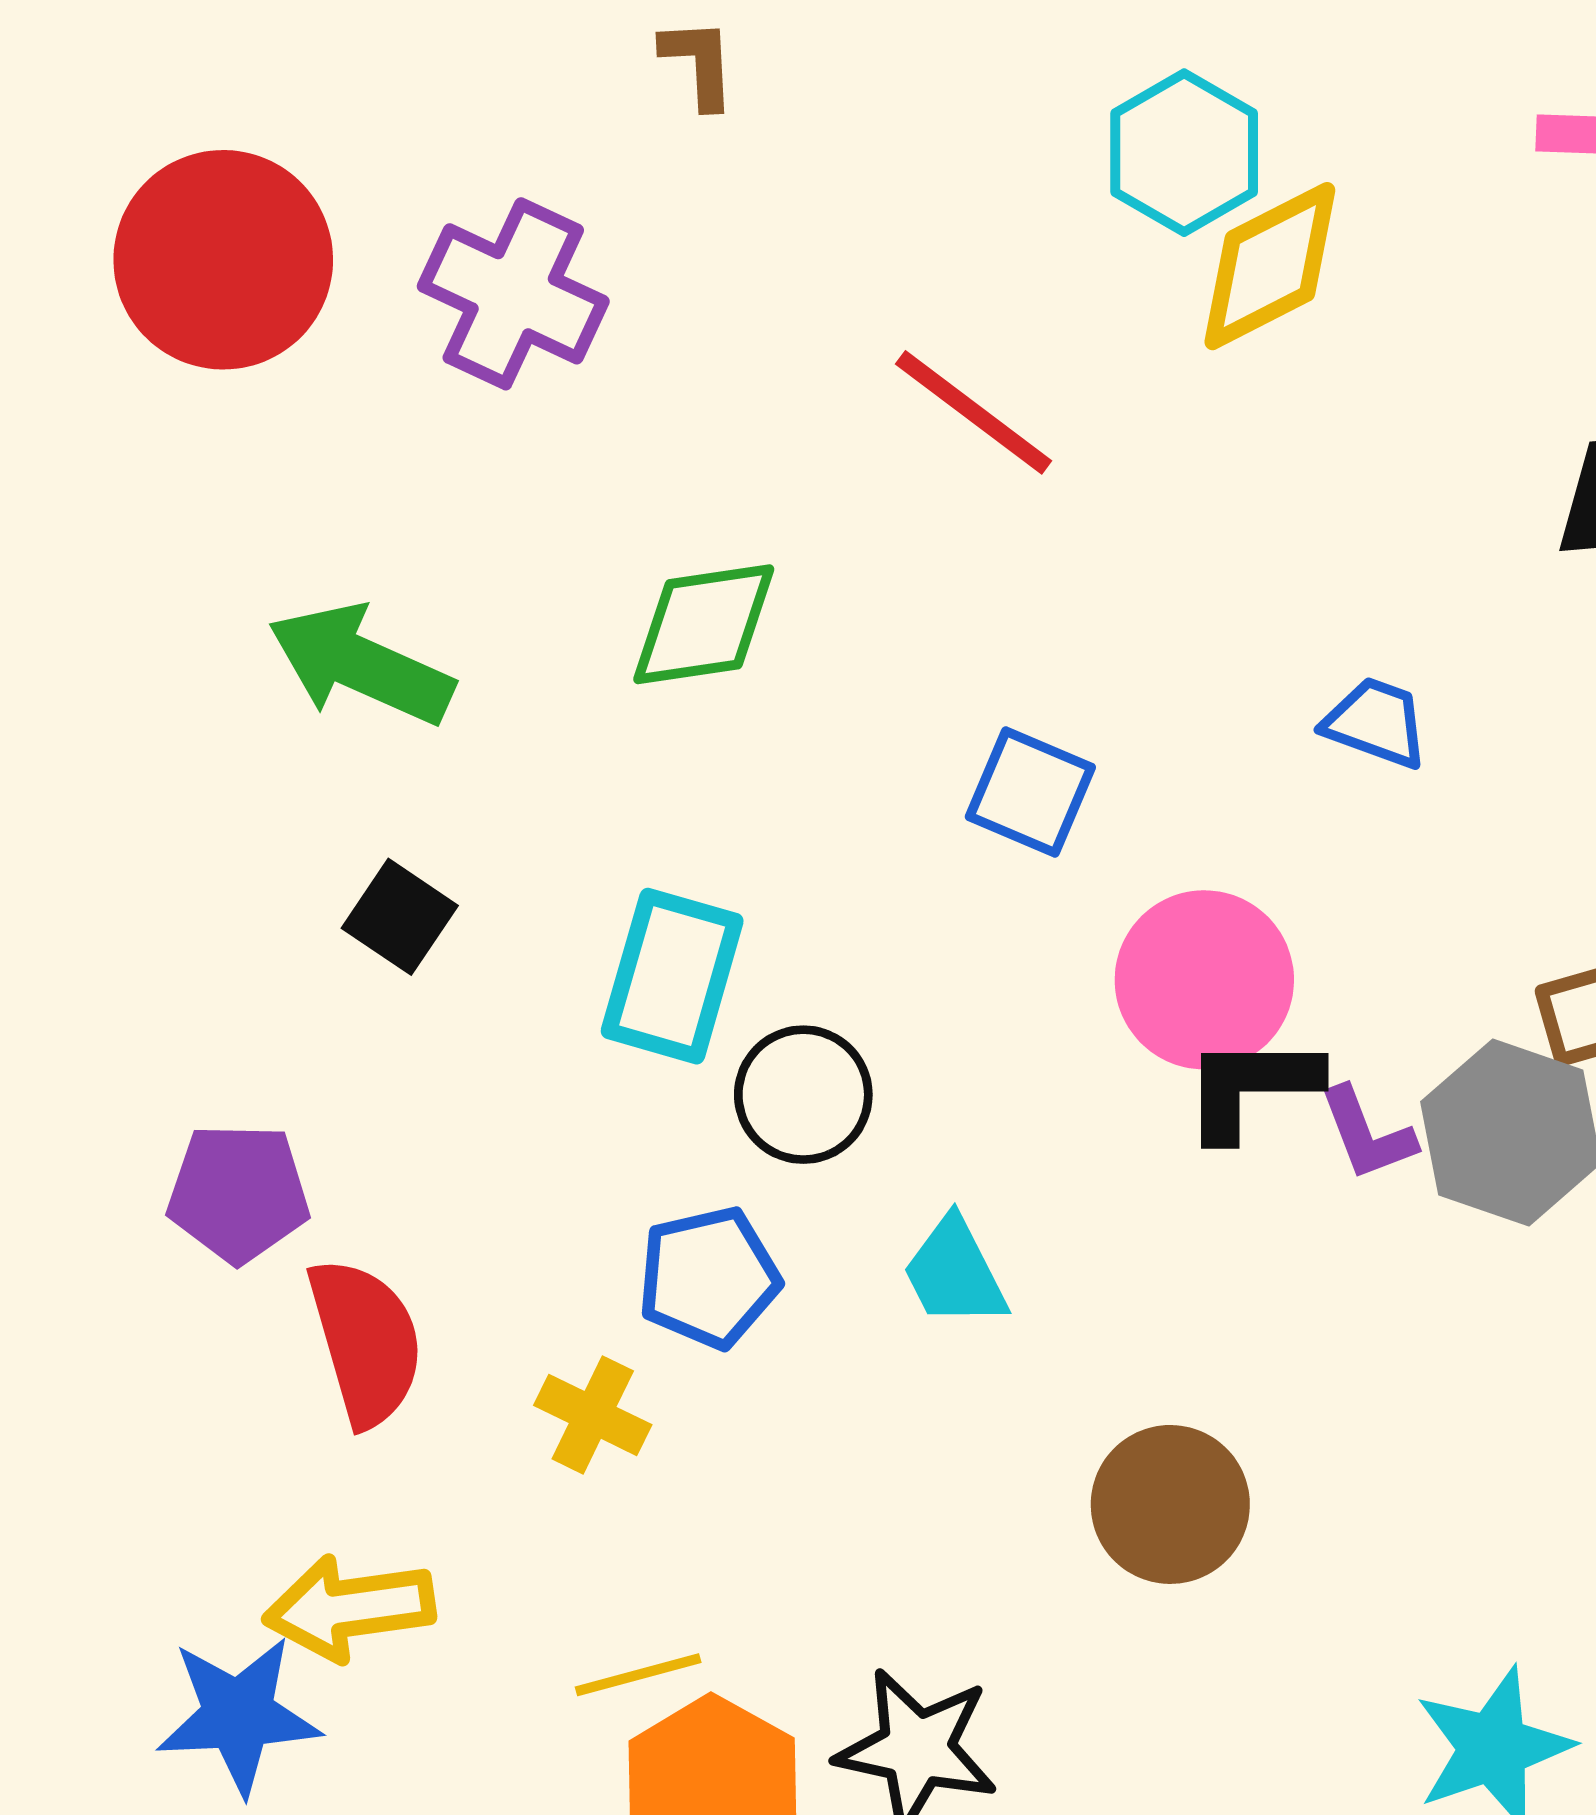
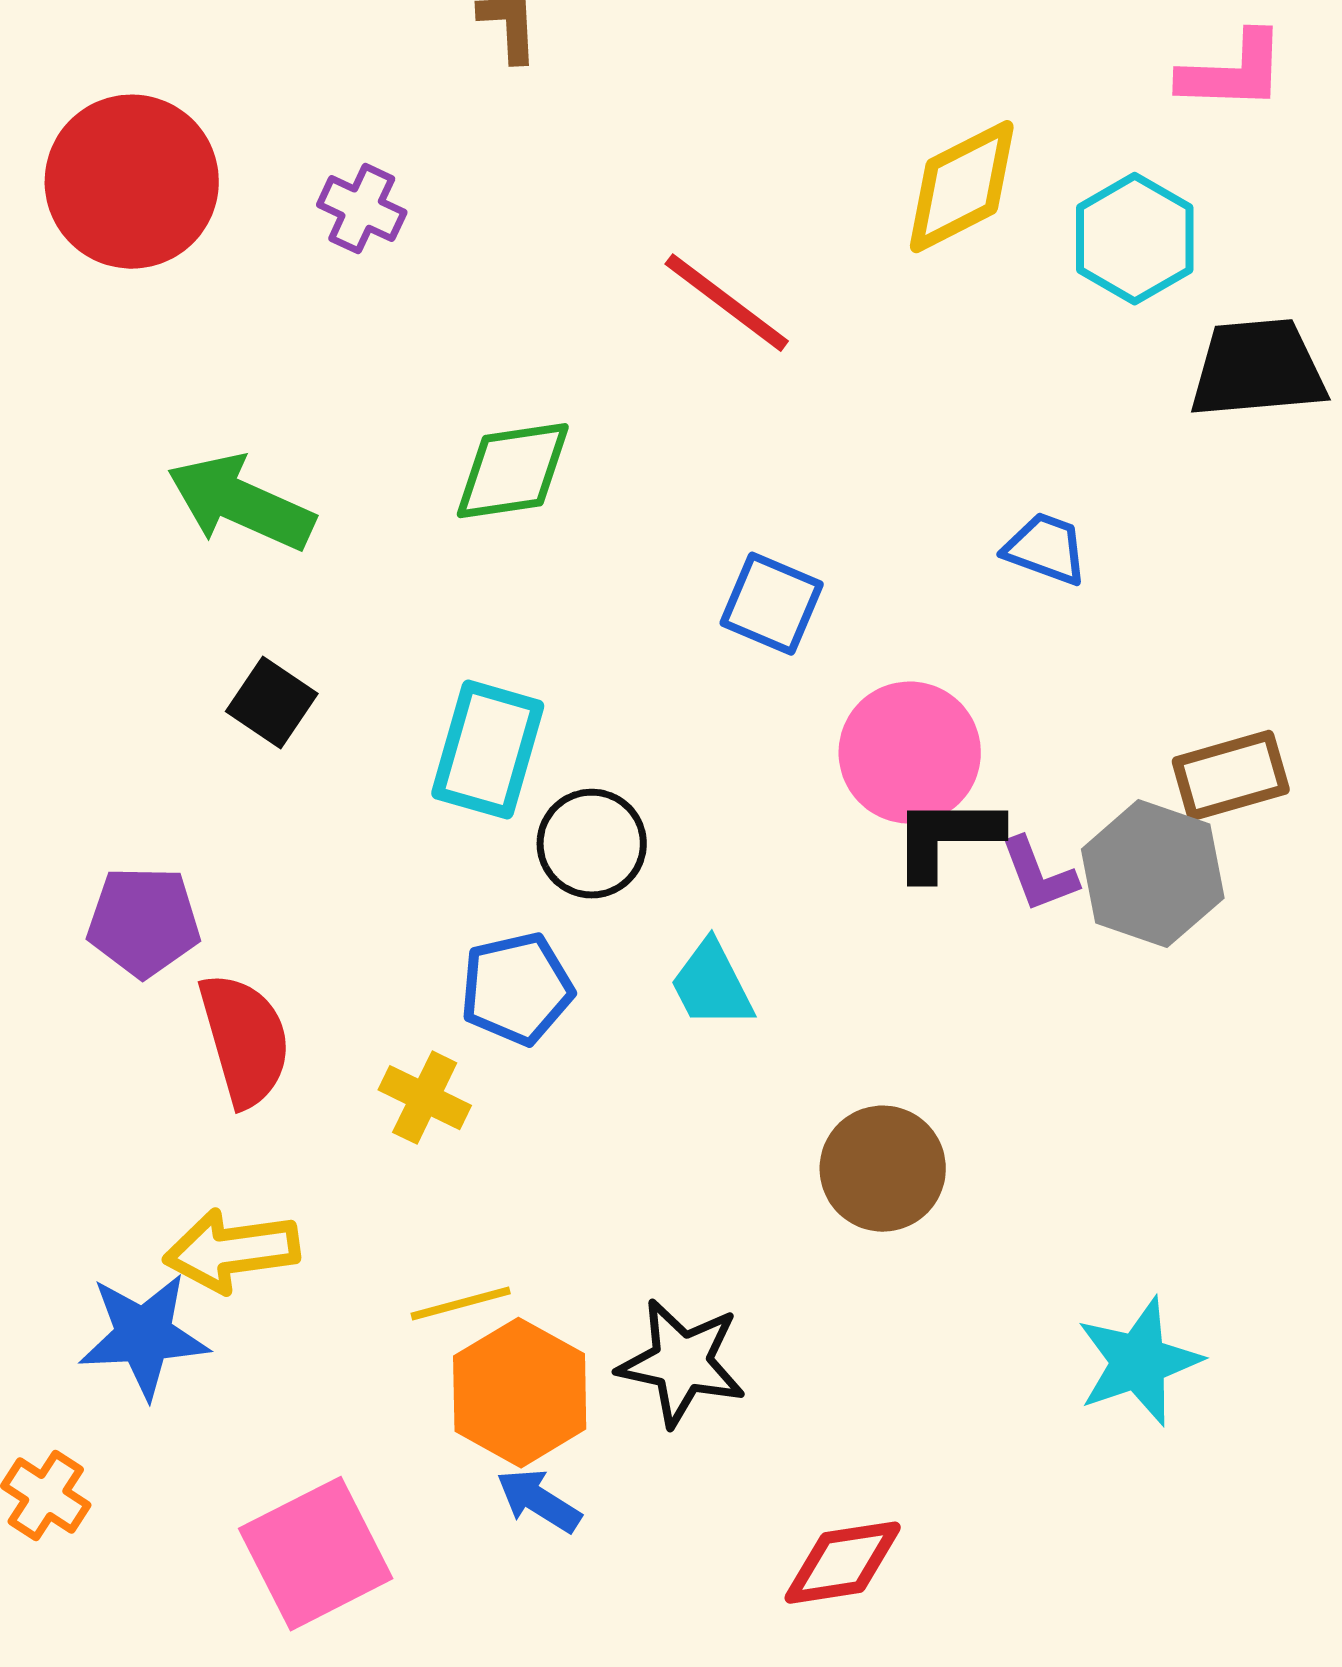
cyan hexagon: (1184, 153) -> (1135, 239), moved
purple cross: (513, 294) -> (362, 209), size x0.6

